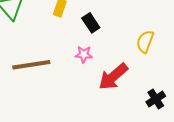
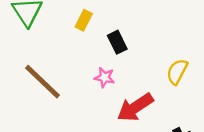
brown line: (31, 65) -> (42, 82), turned 45

